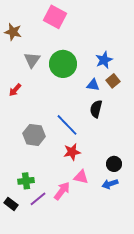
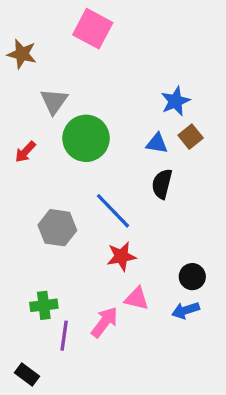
green circle: (63, 64) -> (86, 138), moved
purple line: (38, 199) -> (64, 336), turned -42
black rectangle: (11, 204) -> (27, 374), moved

